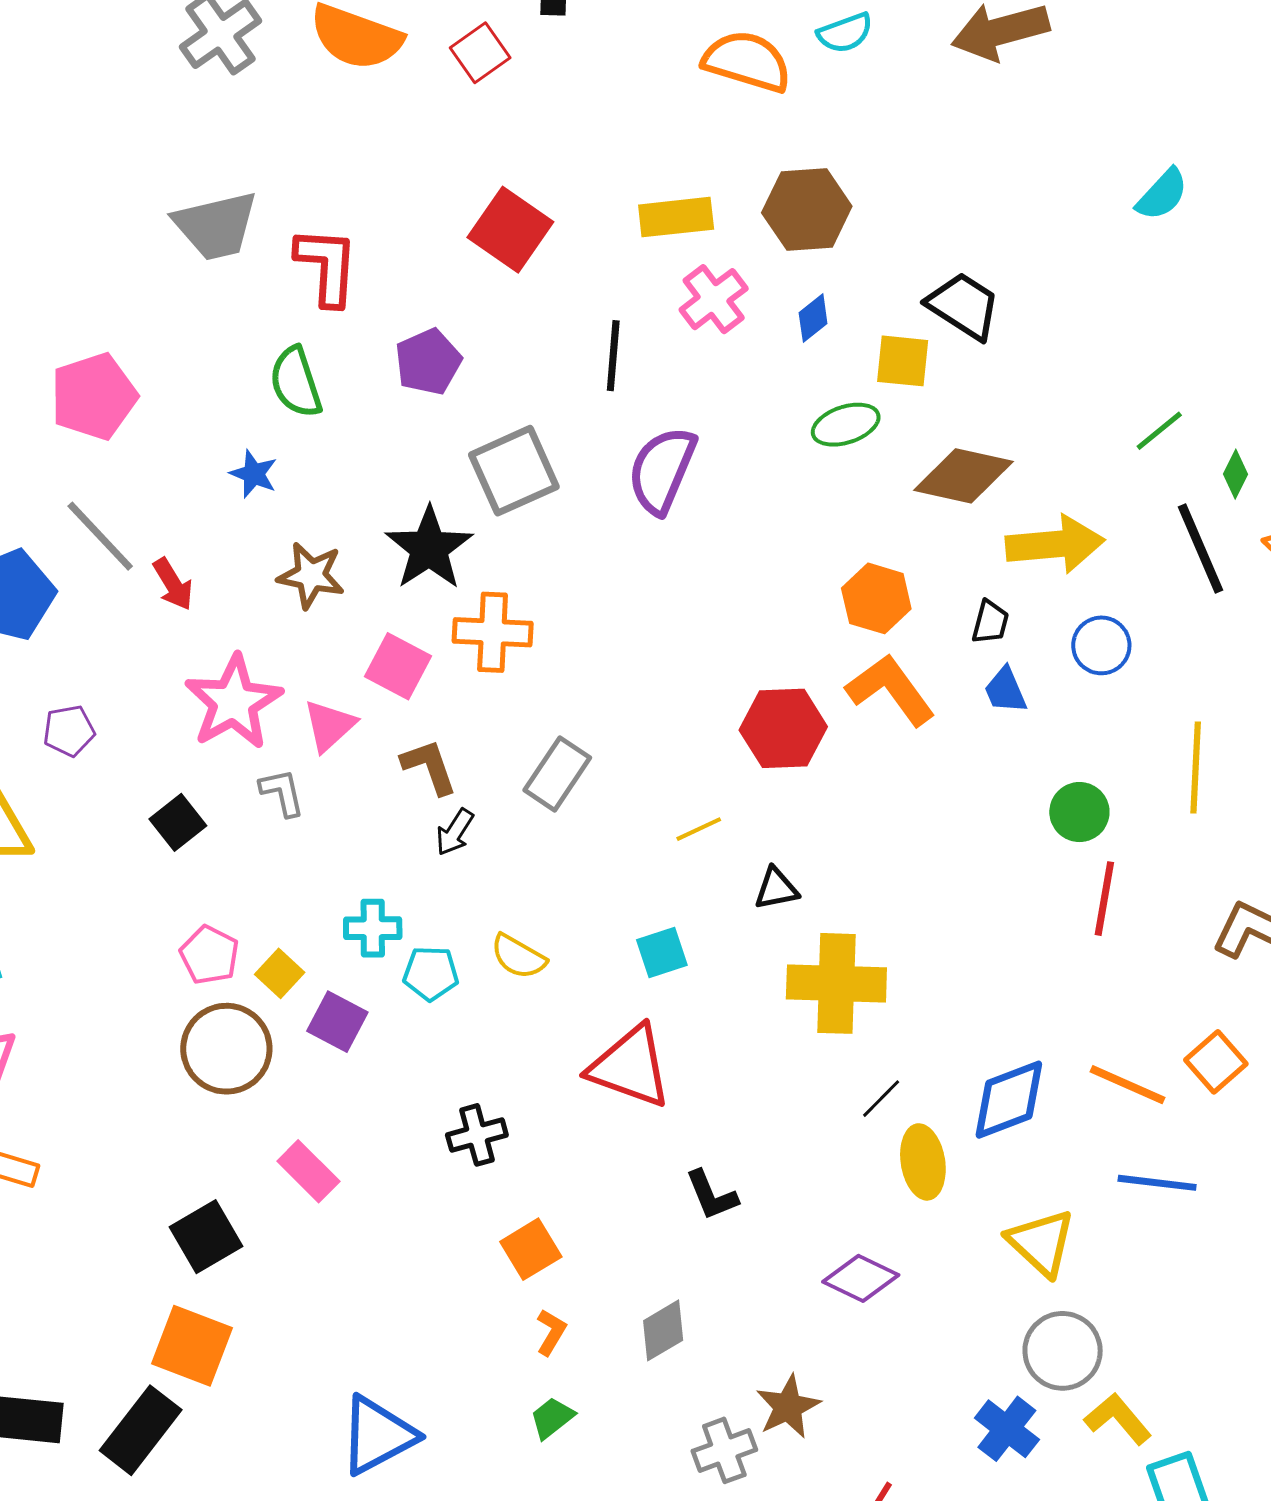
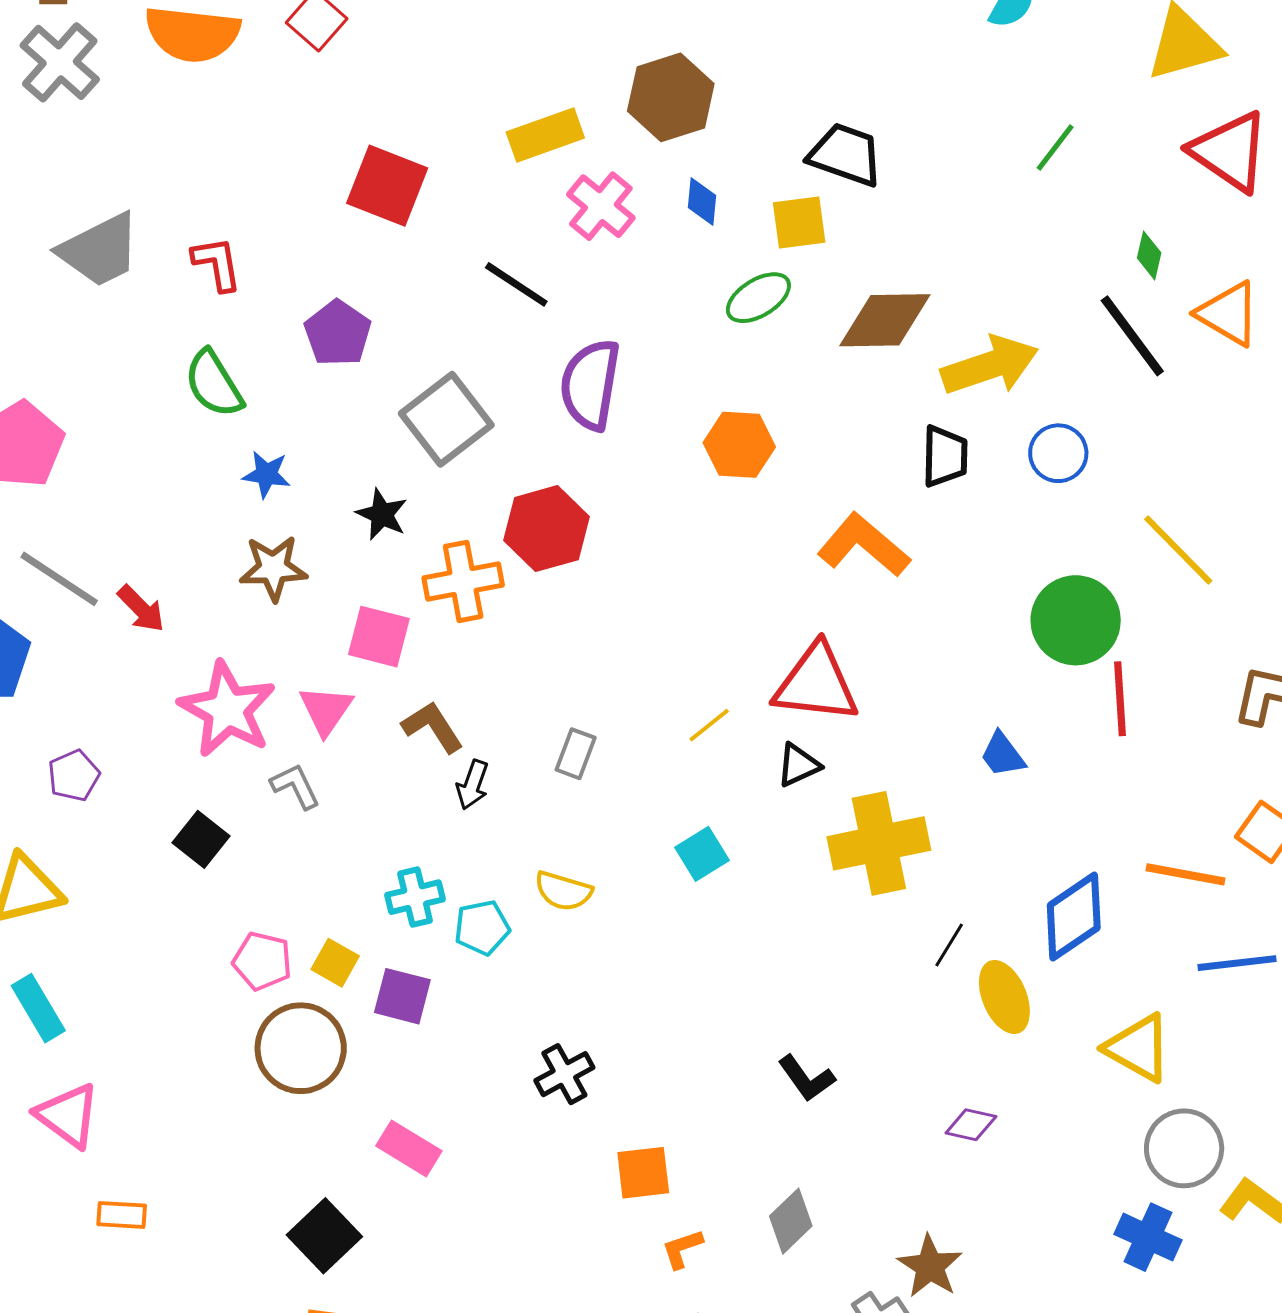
red L-shape: (327, 266) -> (217, 264), size x0.7
blue diamond: (813, 318) -> (702, 201), turned -33
black line: (613, 356) -> (516, 284), turned -48
green line: (1159, 431) -> (1055, 148), moved
blue star: (254, 474) -> (266, 474), moved
black star: (429, 548) -> (382, 514), size x0.6
orange hexagon: (876, 598) -> (739, 445), moved
black trapezoid: (990, 622) -> (945, 456), size x1.4
blue trapezoid: (1005, 690) -> (1003, 755), moved
red hexagon: (783, 728) -> (547, 529), moved
yellow line: (1196, 767) -> (1178, 550), turned -34
gray rectangle: (557, 774) -> (576, 754), moved, size x0.7
green circle: (1079, 812) -> (1076, 620), size x1.5
red triangle: (630, 1067) -> (816, 684), moved
orange square: (531, 1249) -> (643, 1173), turned 38
purple diamond: (861, 1278) -> (971, 1125), size x0.7
orange L-shape: (551, 1332) -> (682, 1249), turned -126

